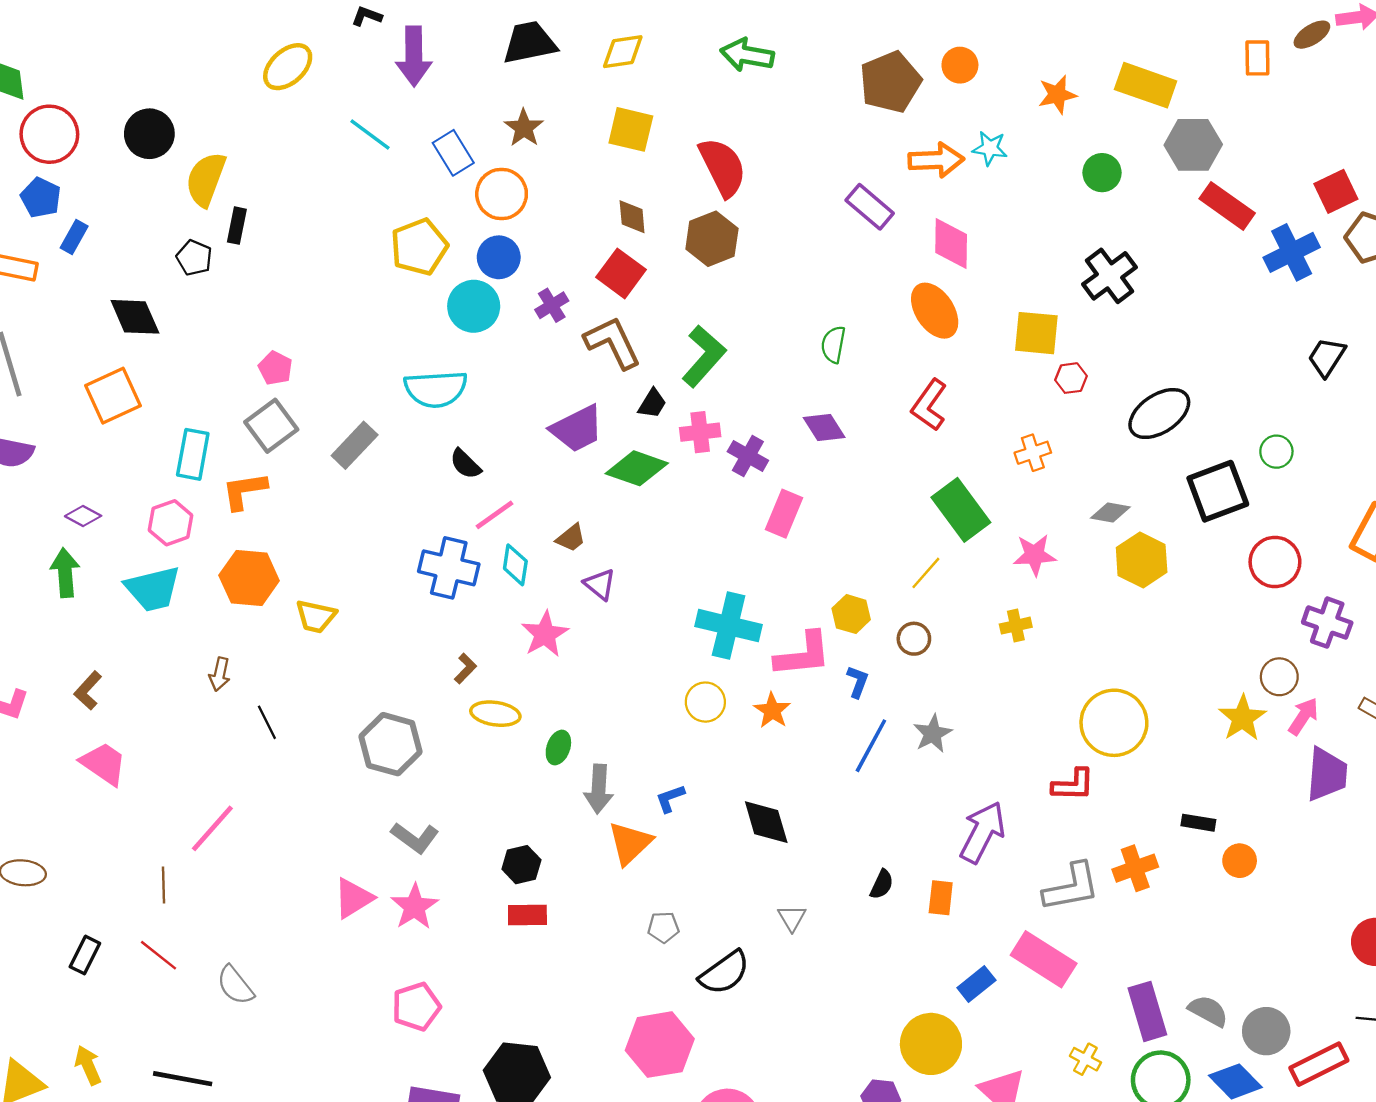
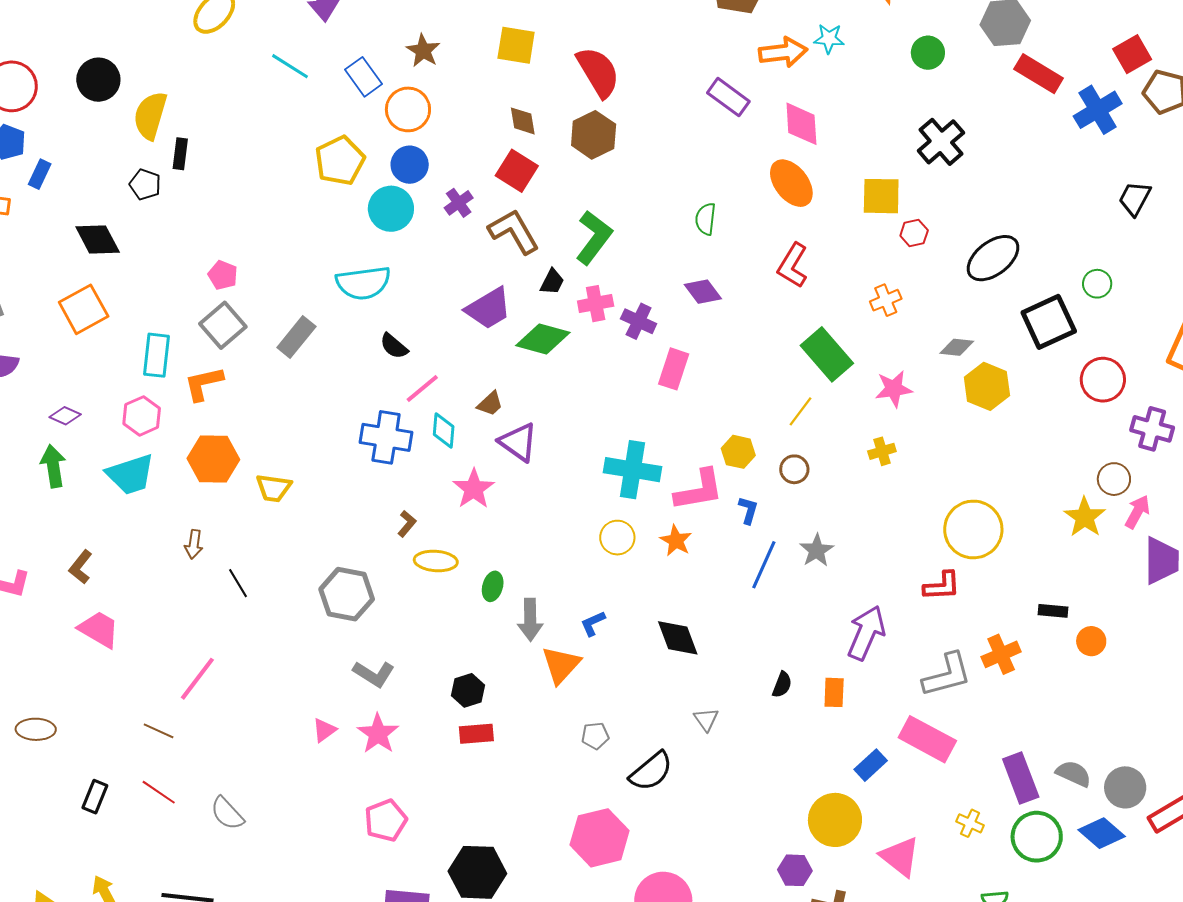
purple triangle: (600, 584) -> (518, 442), size x1.4
brown line: (163, 885) -> (159, 731), turned -60
pink triangle: (353, 898) -> (324, 730), size x0.7

